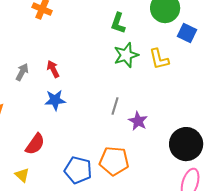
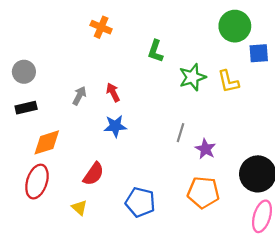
green L-shape: (118, 23) -> (155, 51), moved
blue square: (187, 33) -> (259, 53), turned -30
orange pentagon: (114, 161) -> (203, 192), moved

